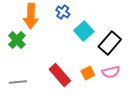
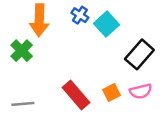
cyan square: (84, 31) -> (106, 24), moved

